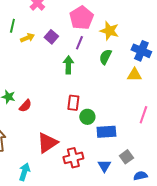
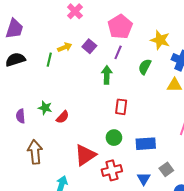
green line: (12, 26) -> (49, 60), moved
yellow star: (109, 31) -> (160, 40), moved
red rectangle: (73, 103) -> (121, 107), moved
green circle: (87, 117) -> (114, 138), moved

